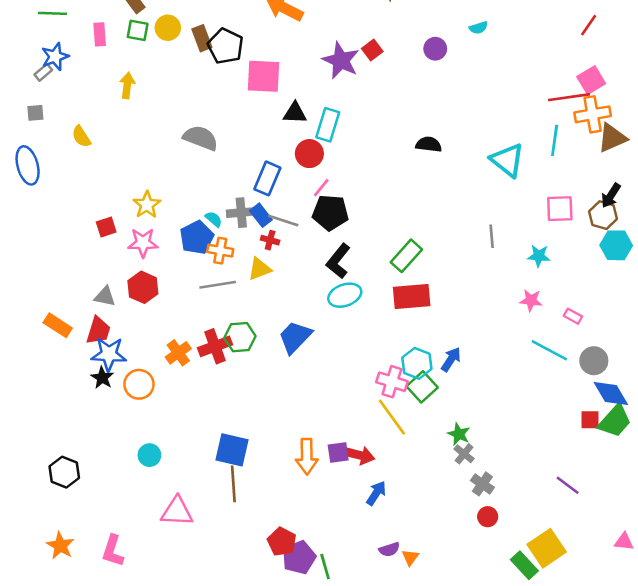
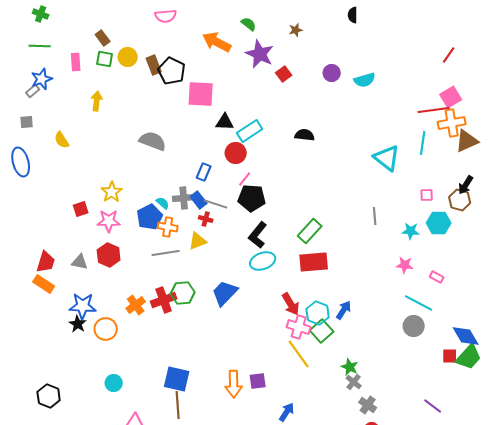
cyan semicircle: (478, 28) -> (365, 80), moved, size x1.5
purple star: (341, 61) -> (260, 54), moved
cyan rectangle: (328, 125) -> (250, 131), turned 40
black semicircle: (429, 144) -> (305, 135), moved
blue rectangle: (267, 178) -> (204, 172), size x0.7
pink square: (560, 209) -> (427, 195), size x0.6
cyan hexagon: (616, 245) -> (439, 223), moved
red trapezoid: (98, 331) -> (46, 262), moved
gray circle: (594, 361) -> (414, 326), moved
red arrow: (359, 455) -> (291, 304), moved, turned 45

